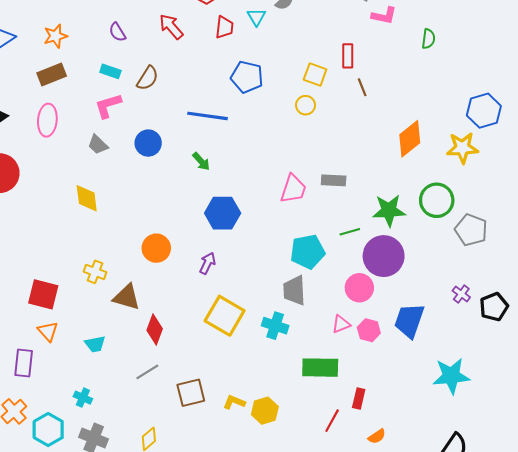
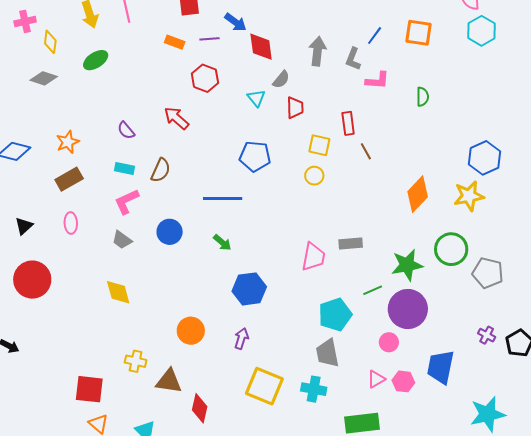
red trapezoid: (224, 27) -> (295, 108), moved
pink ellipse: (47, 120) -> (71, 223), size x0.7
pink circle: (359, 288) -> (389, 342), size x0.7

